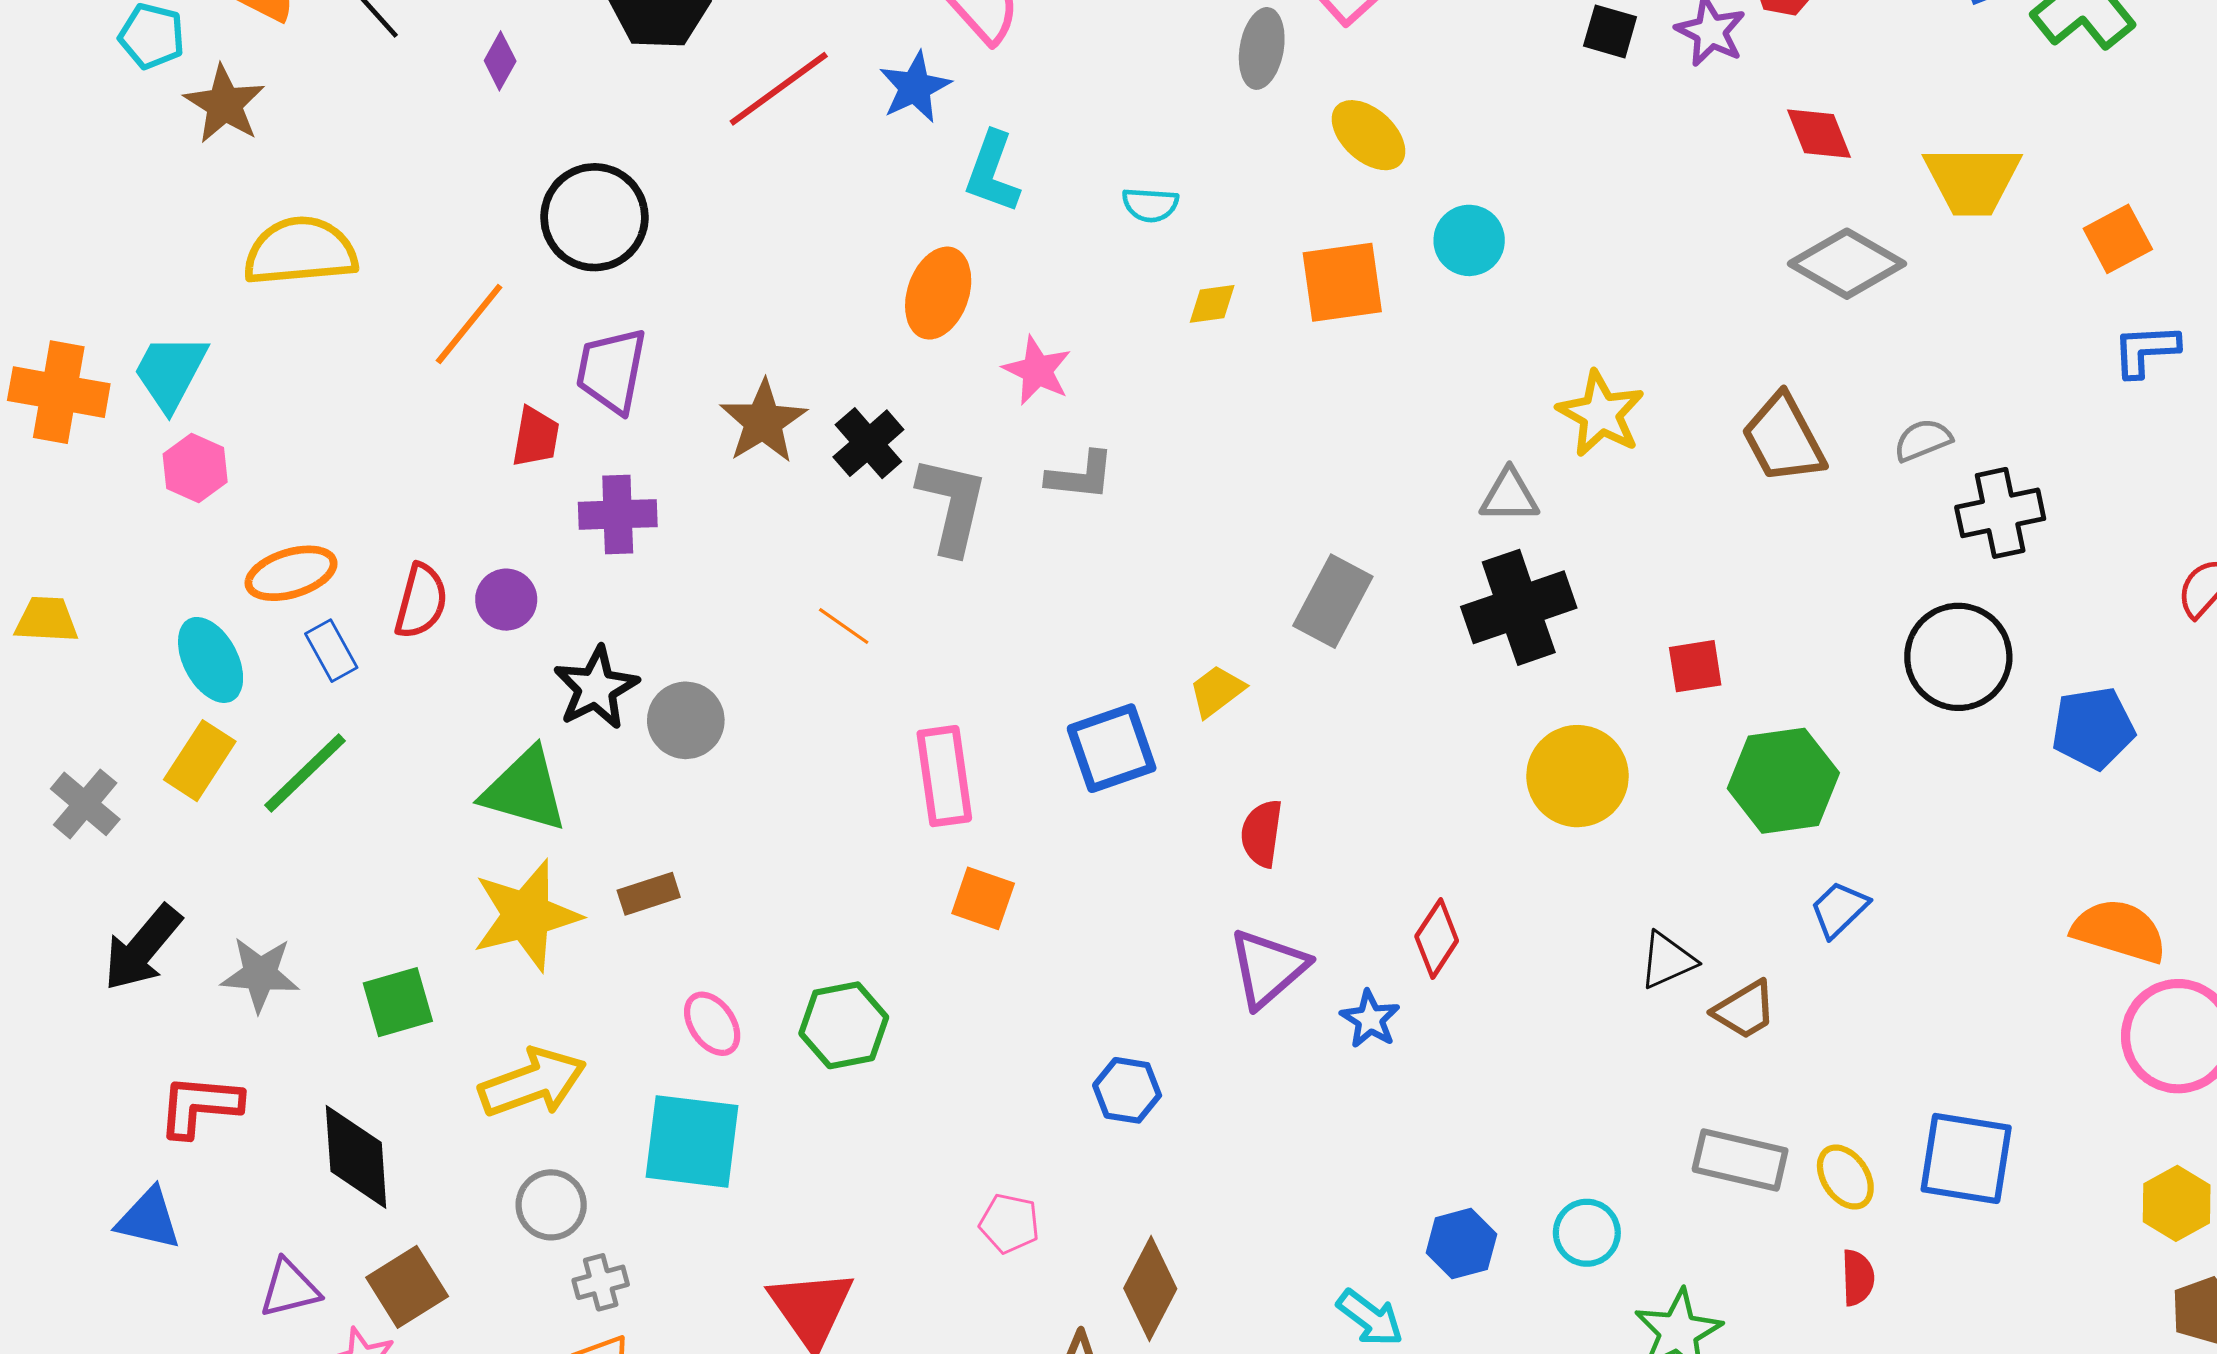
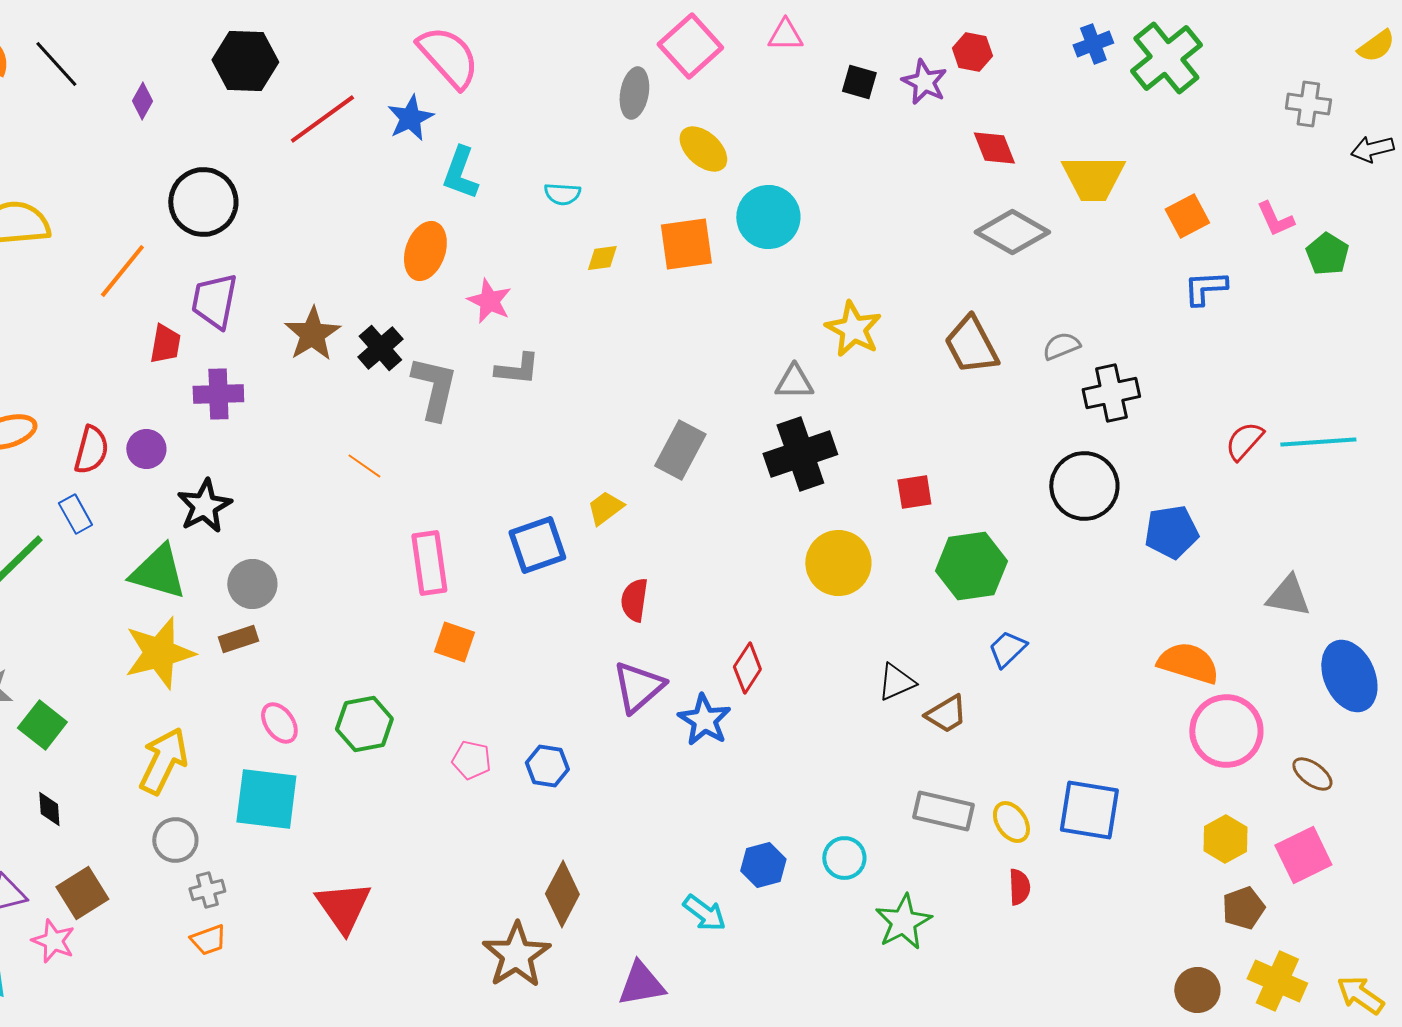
cyan circle: (1469, 240) -> (768, 217), size x1.4
blue rectangle: (331, 651) -> (75, 514), moved
gray circle: (686, 720) -> (252, 584), moved
green square: (398, 1002) -> (42, 725), moved, turned -36
blue star: (1370, 1019) -> (704, 720), size x1.4
yellow arrow: (533, 1083) -> (163, 761), turned -44
black diamond: (356, 1157) -> (49, 809), size x0.5
pink pentagon: (1009, 1223) -> (471, 760), moved

